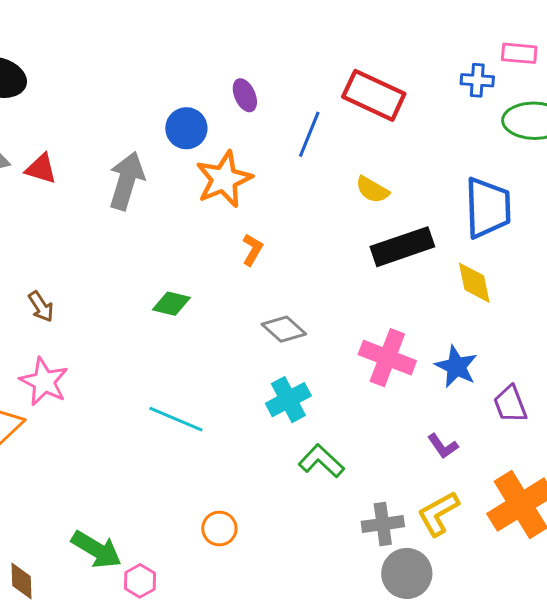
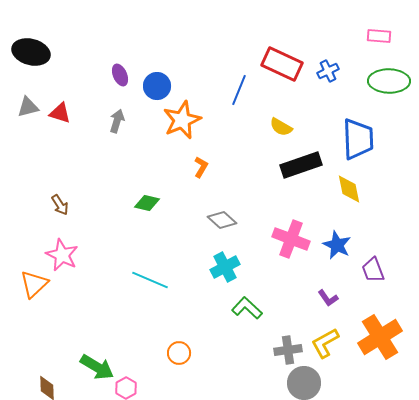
blue cross: (477, 80) -> (328, 71), moved, turned -30
purple ellipse: (245, 95) -> (120, 75), moved
gray arrow: (126, 181) -> (117, 121), size x0.6

